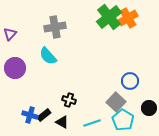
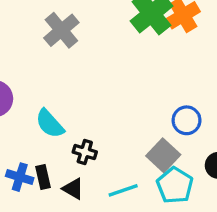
gray cross: (55, 27) -> (61, 30), turned -30
cyan semicircle: (48, 56) -> (50, 124), moved
black rectangle: (44, 115) -> (43, 177), turned -64

